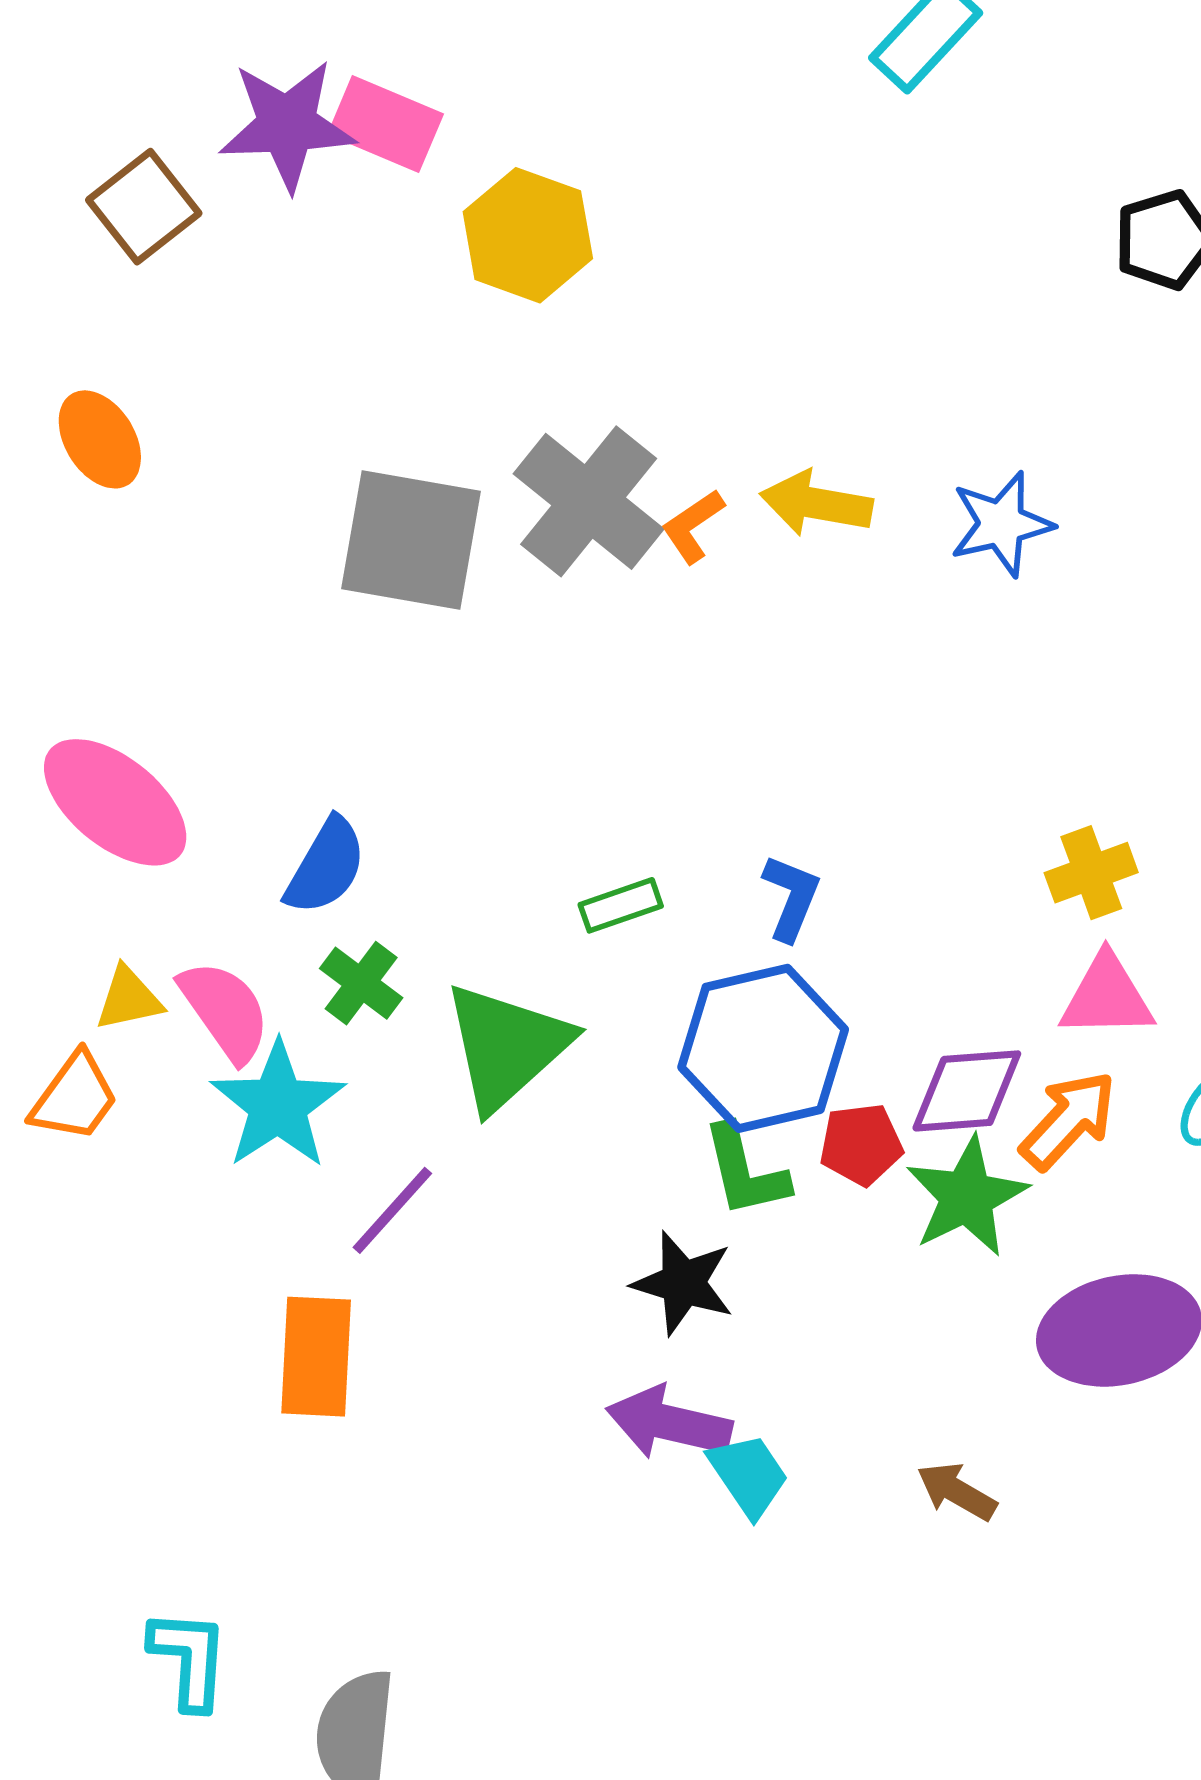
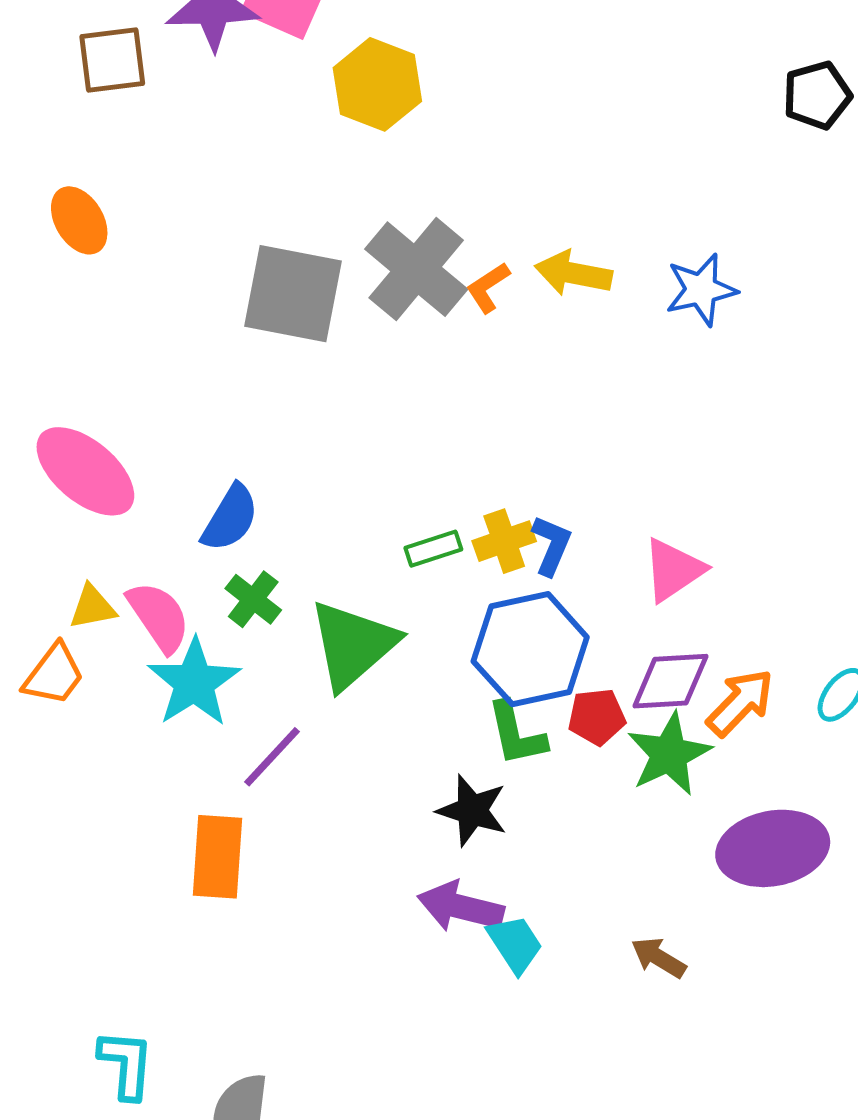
brown square: (144, 207) -> (112, 60), turned 30
yellow cross: (1091, 873) -> (504, 541), moved
pink triangle: (1107, 996) -> (673, 570), moved, turned -34

